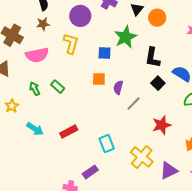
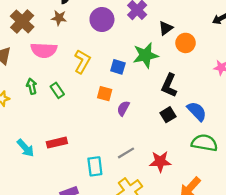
yellow L-shape: (71, 43) -> (82, 61), moved
gray line: (133, 104) -> (126, 153), moved
cyan arrow: (35, 129) -> (25, 148), moved

